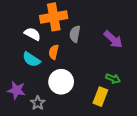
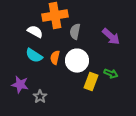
orange semicircle: (54, 52) -> (55, 58), moved
white circle: (61, 82) -> (77, 61), moved
yellow rectangle: (100, 97) -> (91, 82), moved

